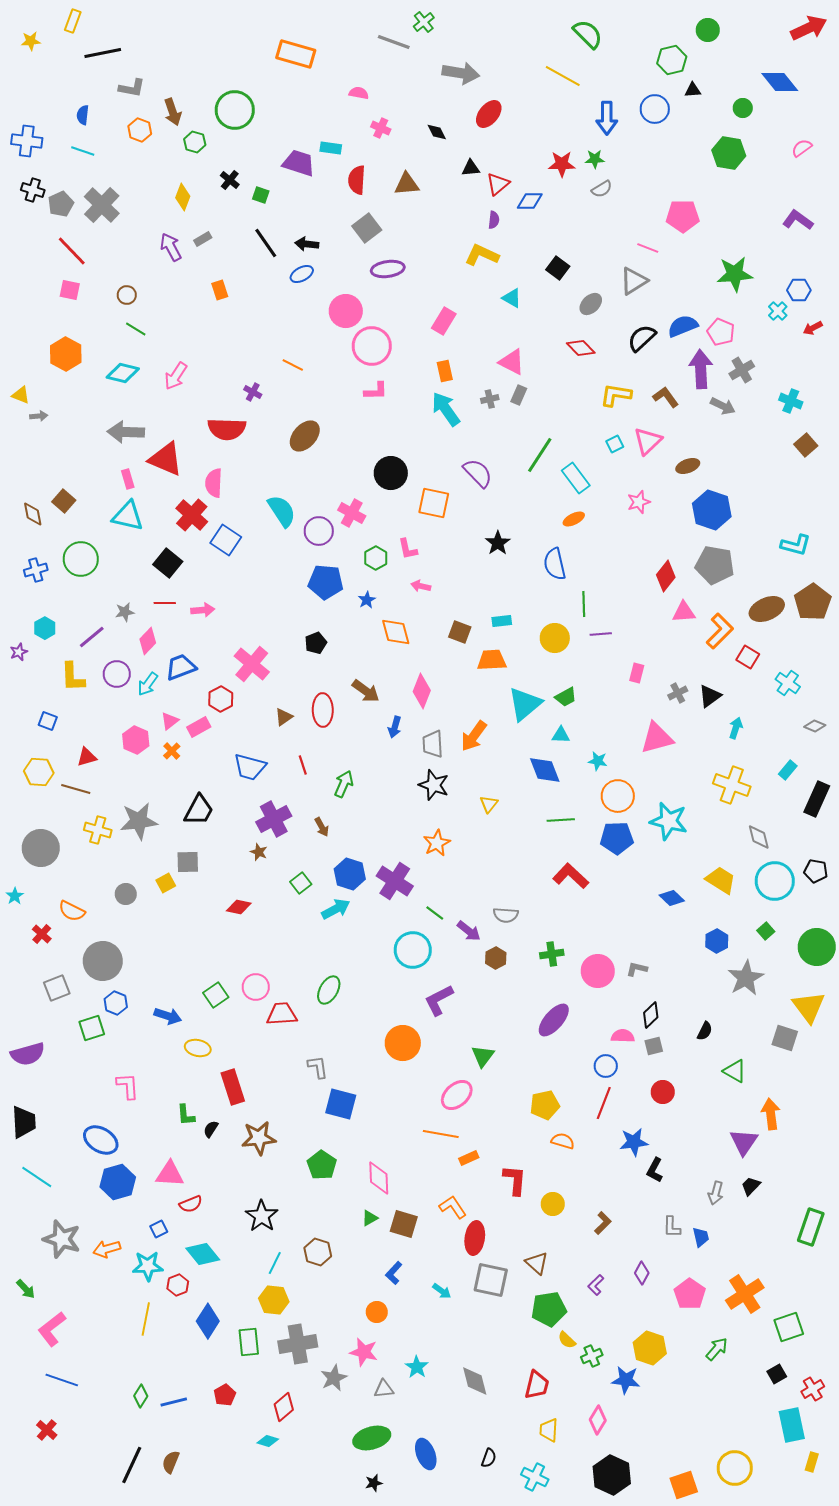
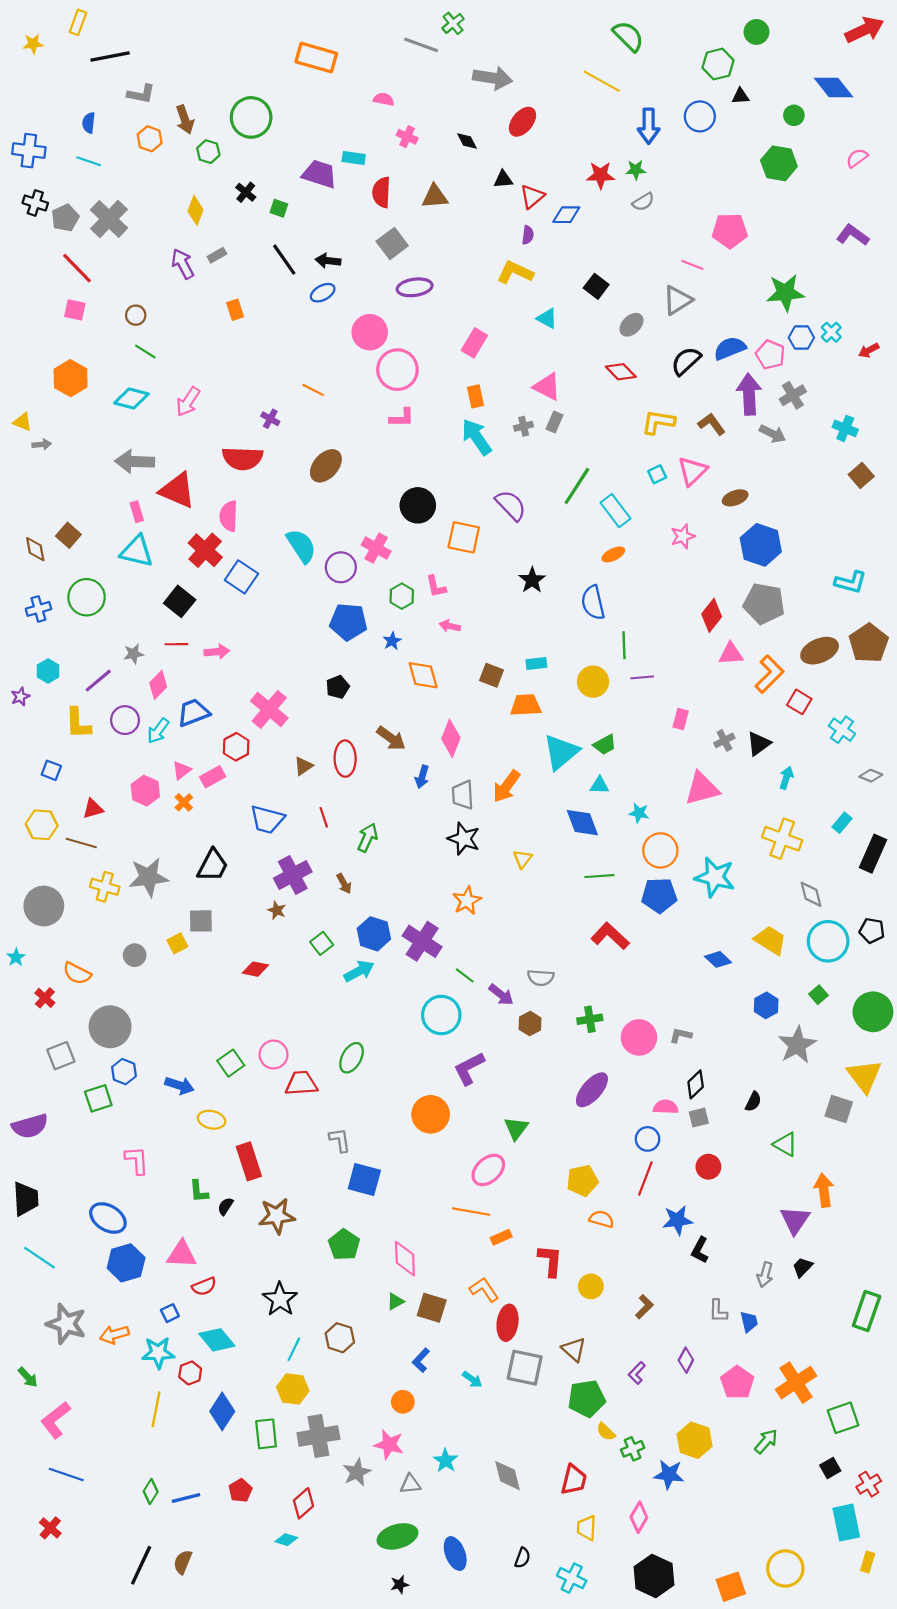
blue hexagon: (799, 290) -> (801, 338), moved

